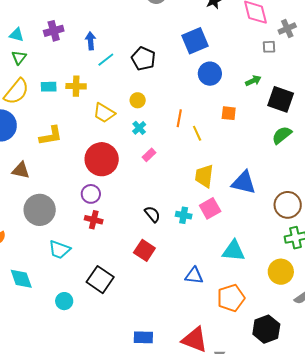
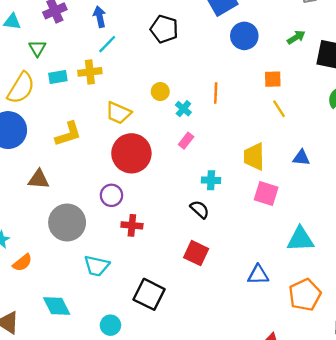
green triangle: (19, 58) -> (37, 48), moved
cyan line: (106, 60) -> (107, 44), moved
yellow circle: (138, 100) -> (160, 92), moved
yellow trapezoid: (104, 113) -> (118, 113), moved
cyan cross: (139, 128) -> (183, 109), moved
yellow line: (197, 133) -> (279, 109), moved
blue triangle: (244, 182) -> (301, 158), size x0.6
purple circle: (91, 194) -> (111, 195), moved
pink square: (210, 208) -> (266, 193), turned -35
cyan cross: (184, 215) -> (211, 180), moved

